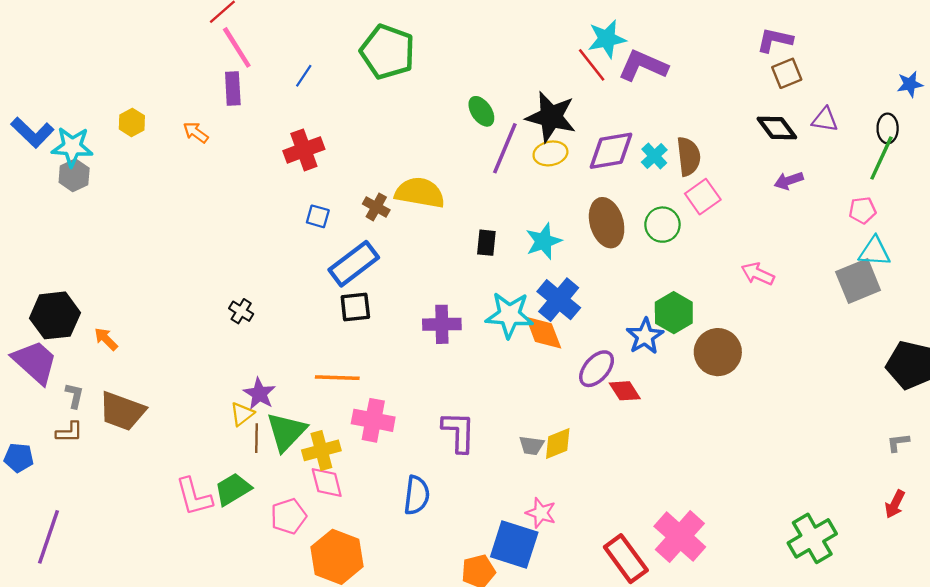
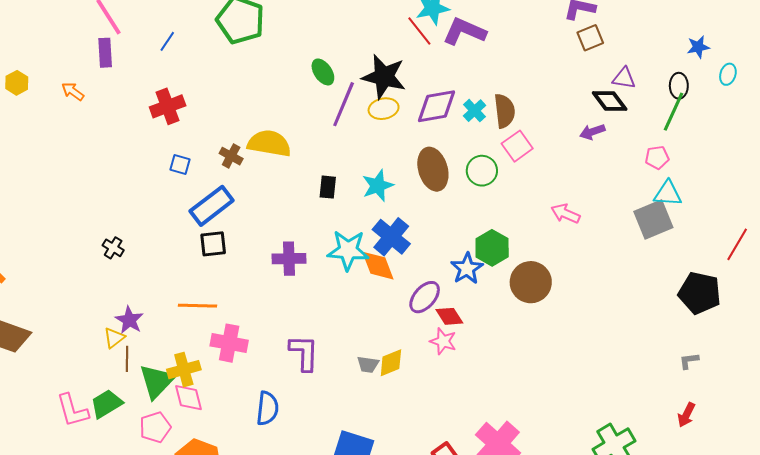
black diamond: (777, 128) -> (610, 101), moved
green triangle: (286, 432) -> (157, 381), moved
pink star: (541, 513) -> (443, 341), moved

